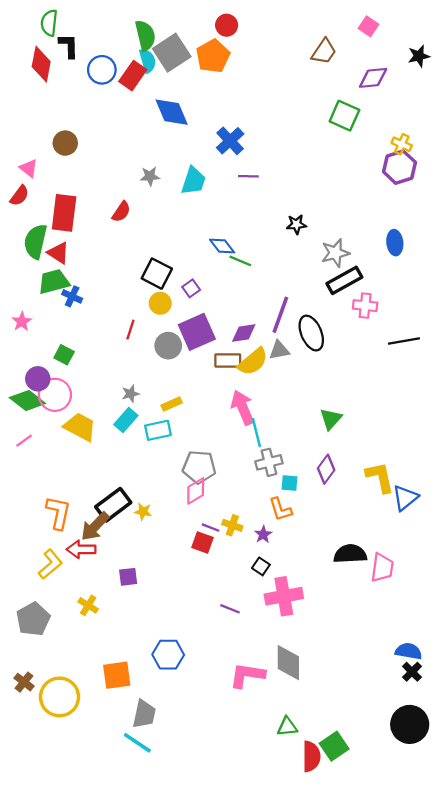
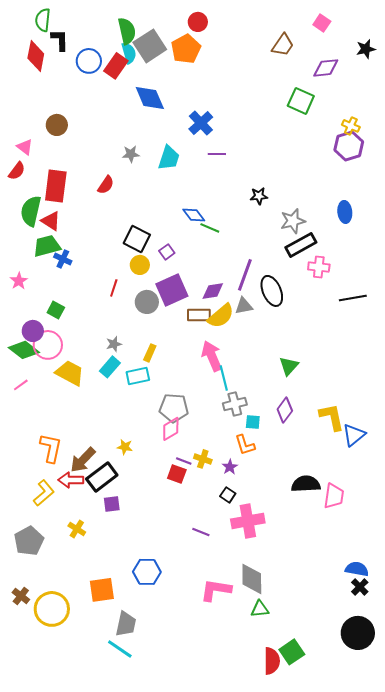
yellow rectangle: (172, 404) -> (150, 353), turned -42
black rectangle: (113, 505) -> (102, 477), moved
green triangle: (287, 727) -> (260, 609), moved

